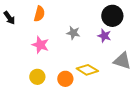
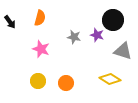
purple star: (104, 36) -> (97, 35), moved
gray triangle: (122, 61) -> (123, 51), moved
yellow diamond: (87, 70) -> (110, 79), moved

